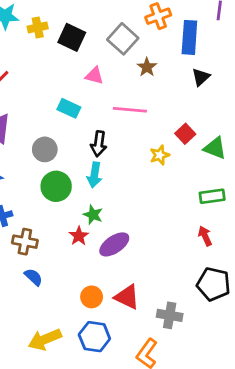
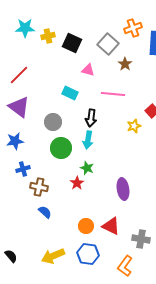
purple ellipse: (114, 244) -> (123, 189), moved, turned -65

